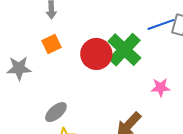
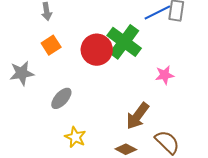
gray ellipse: (56, 112) -> (61, 98), moved

